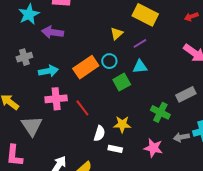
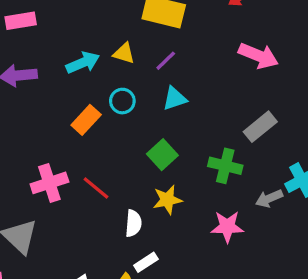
yellow triangle: (117, 34) -> (124, 53), turned -48
orange rectangle: (86, 67) -> (86, 120), size x0.7
cyan arrow: (48, 71) -> (83, 63), moved
green square: (122, 82) -> (162, 155), moved
white rectangle: (115, 149) -> (146, 262), moved, turned -32

